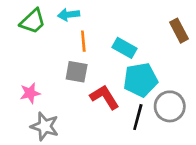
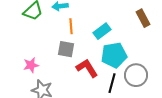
cyan rectangle: (124, 48) -> (102, 31), turned -66

